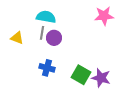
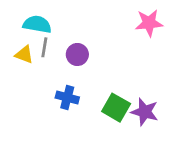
cyan semicircle: (46, 17) -> (37, 24), moved
gray line: (42, 33) -> (44, 47), moved

